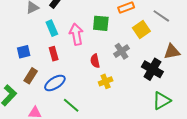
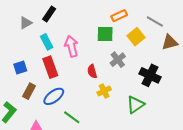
green square: (101, 23) -> (105, 34), moved
brown triangle: (172, 52) -> (170, 42), moved
red rectangle: (54, 54) -> (50, 67), size x1.5
green triangle: (162, 101) -> (135, 105), moved

